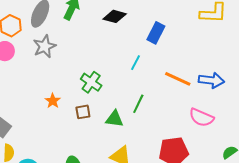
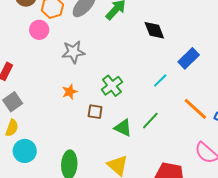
black diamond: (115, 16) -> (154, 30), turned 35
gray star: (45, 46) -> (73, 52), moved

